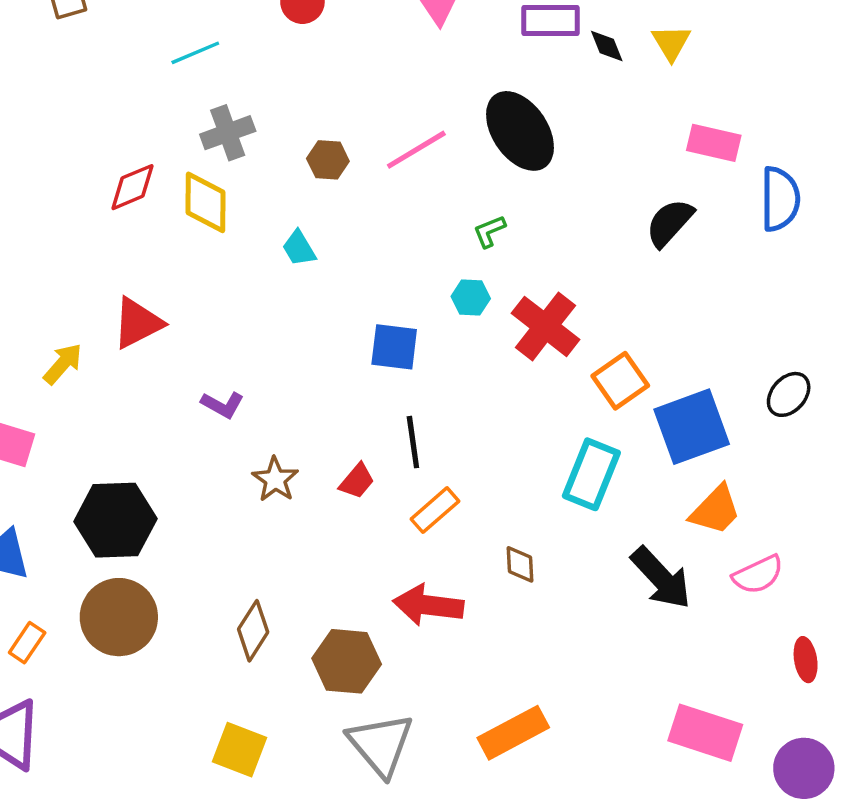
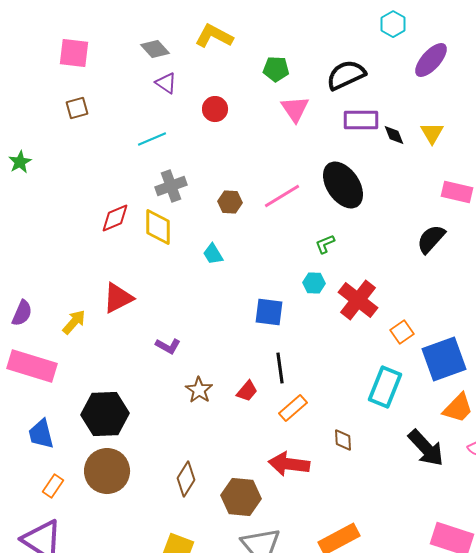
orange square: (620, 381) -> (402, 332), size x0.7

